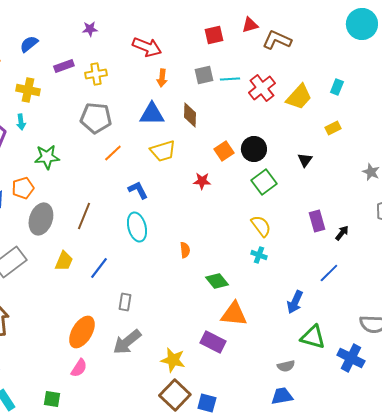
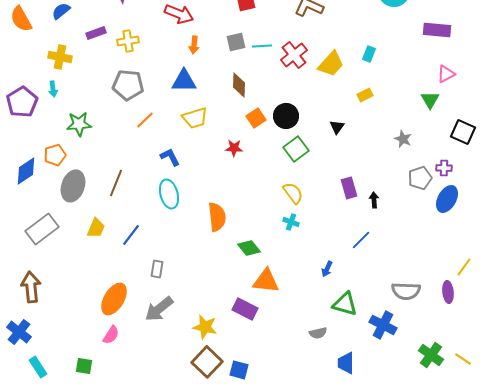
brown diamond: (190, 115) -> (239, 85), moved
black arrow: (342, 233) -> (374, 200), turned -42
orange semicircle: (185, 250) -> (217, 217), size x1.8
blue arrow: (295, 302) -> (327, 269), size x0.7
blue trapezoid: (282, 396) -> (346, 363), moved, turned -80

